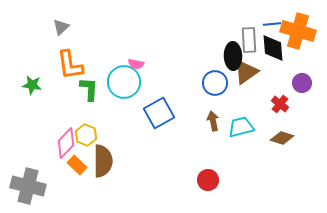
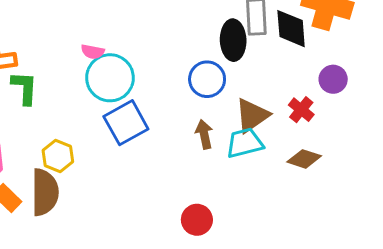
brown triangle: (246, 72) -> (252, 115), moved
cyan circle: (124, 82) -> (110, 78), moved
yellow hexagon: (86, 135) -> (58, 156), moved

